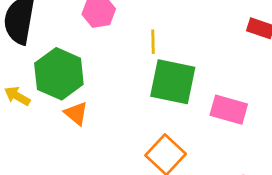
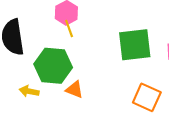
yellow line: (153, 42) -> (69, 29), moved

